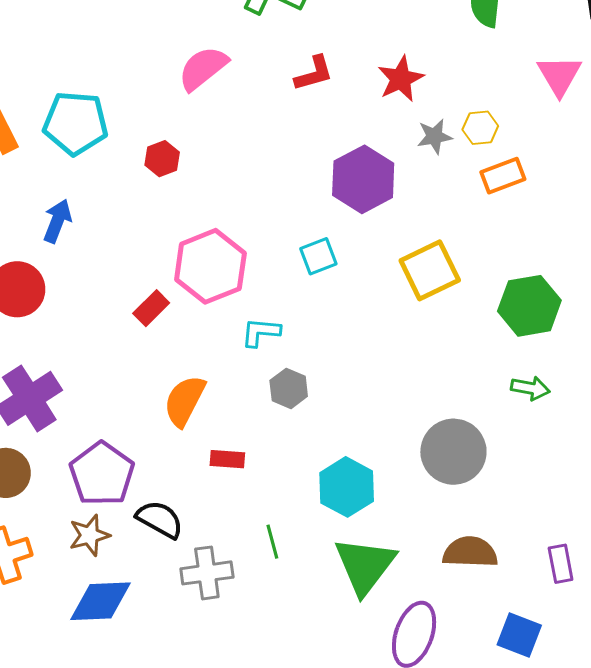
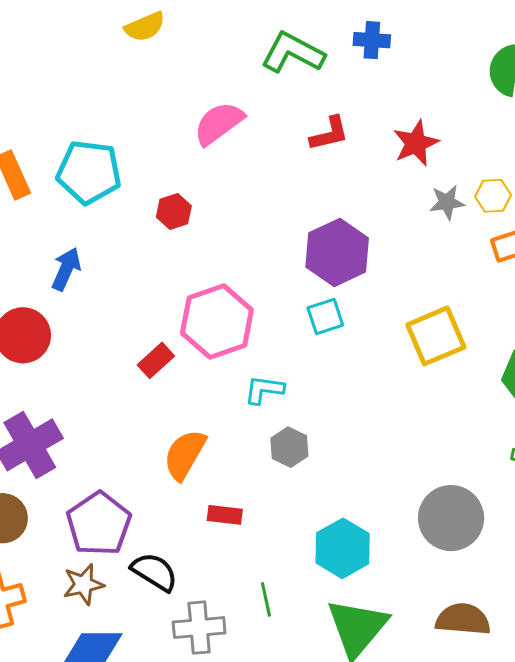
purple hexagon: (363, 179) -> (337, 252), moved

